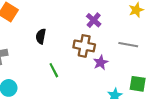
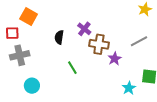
purple cross: (94, 20) -> (84, 29), moved
gray line: (128, 45) -> (139, 41), turned -36

